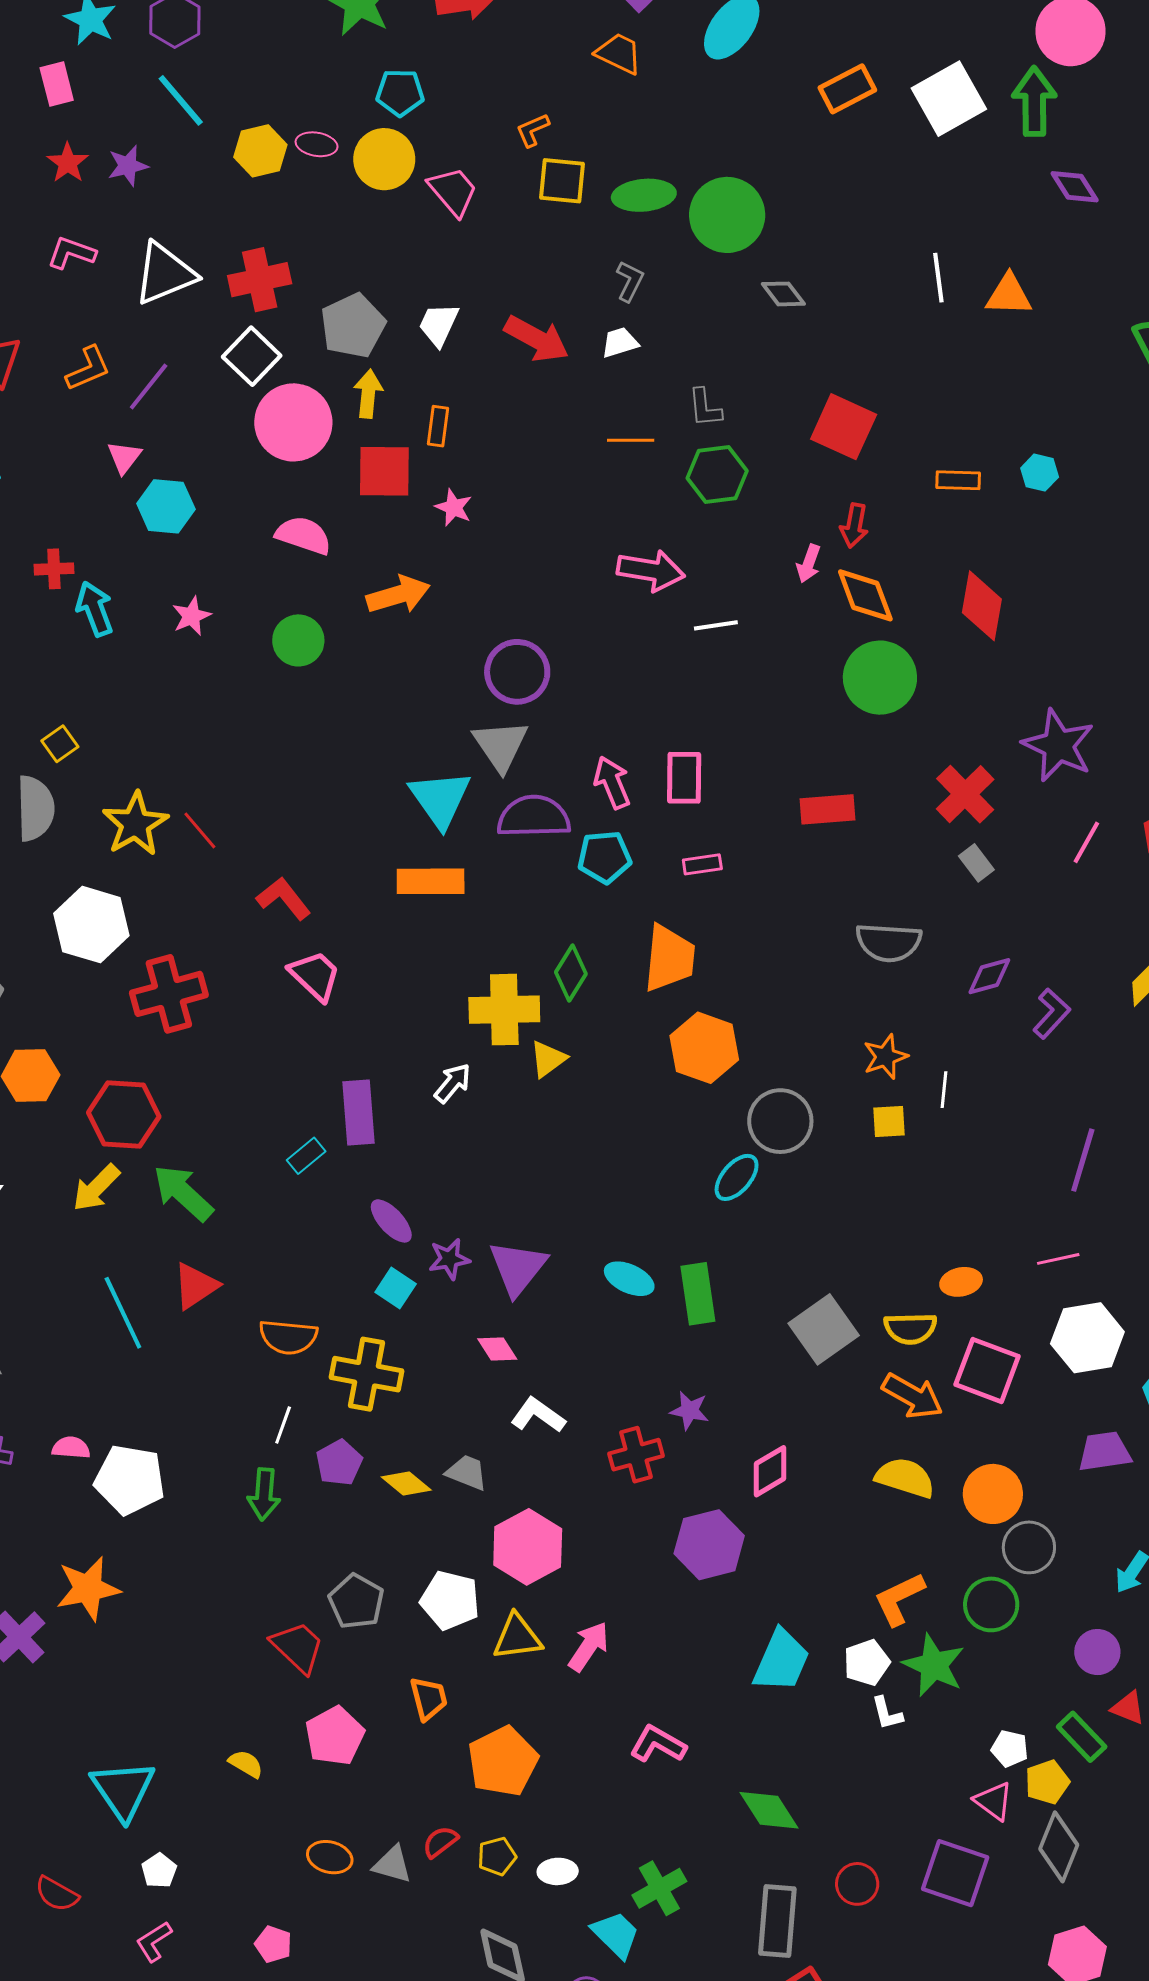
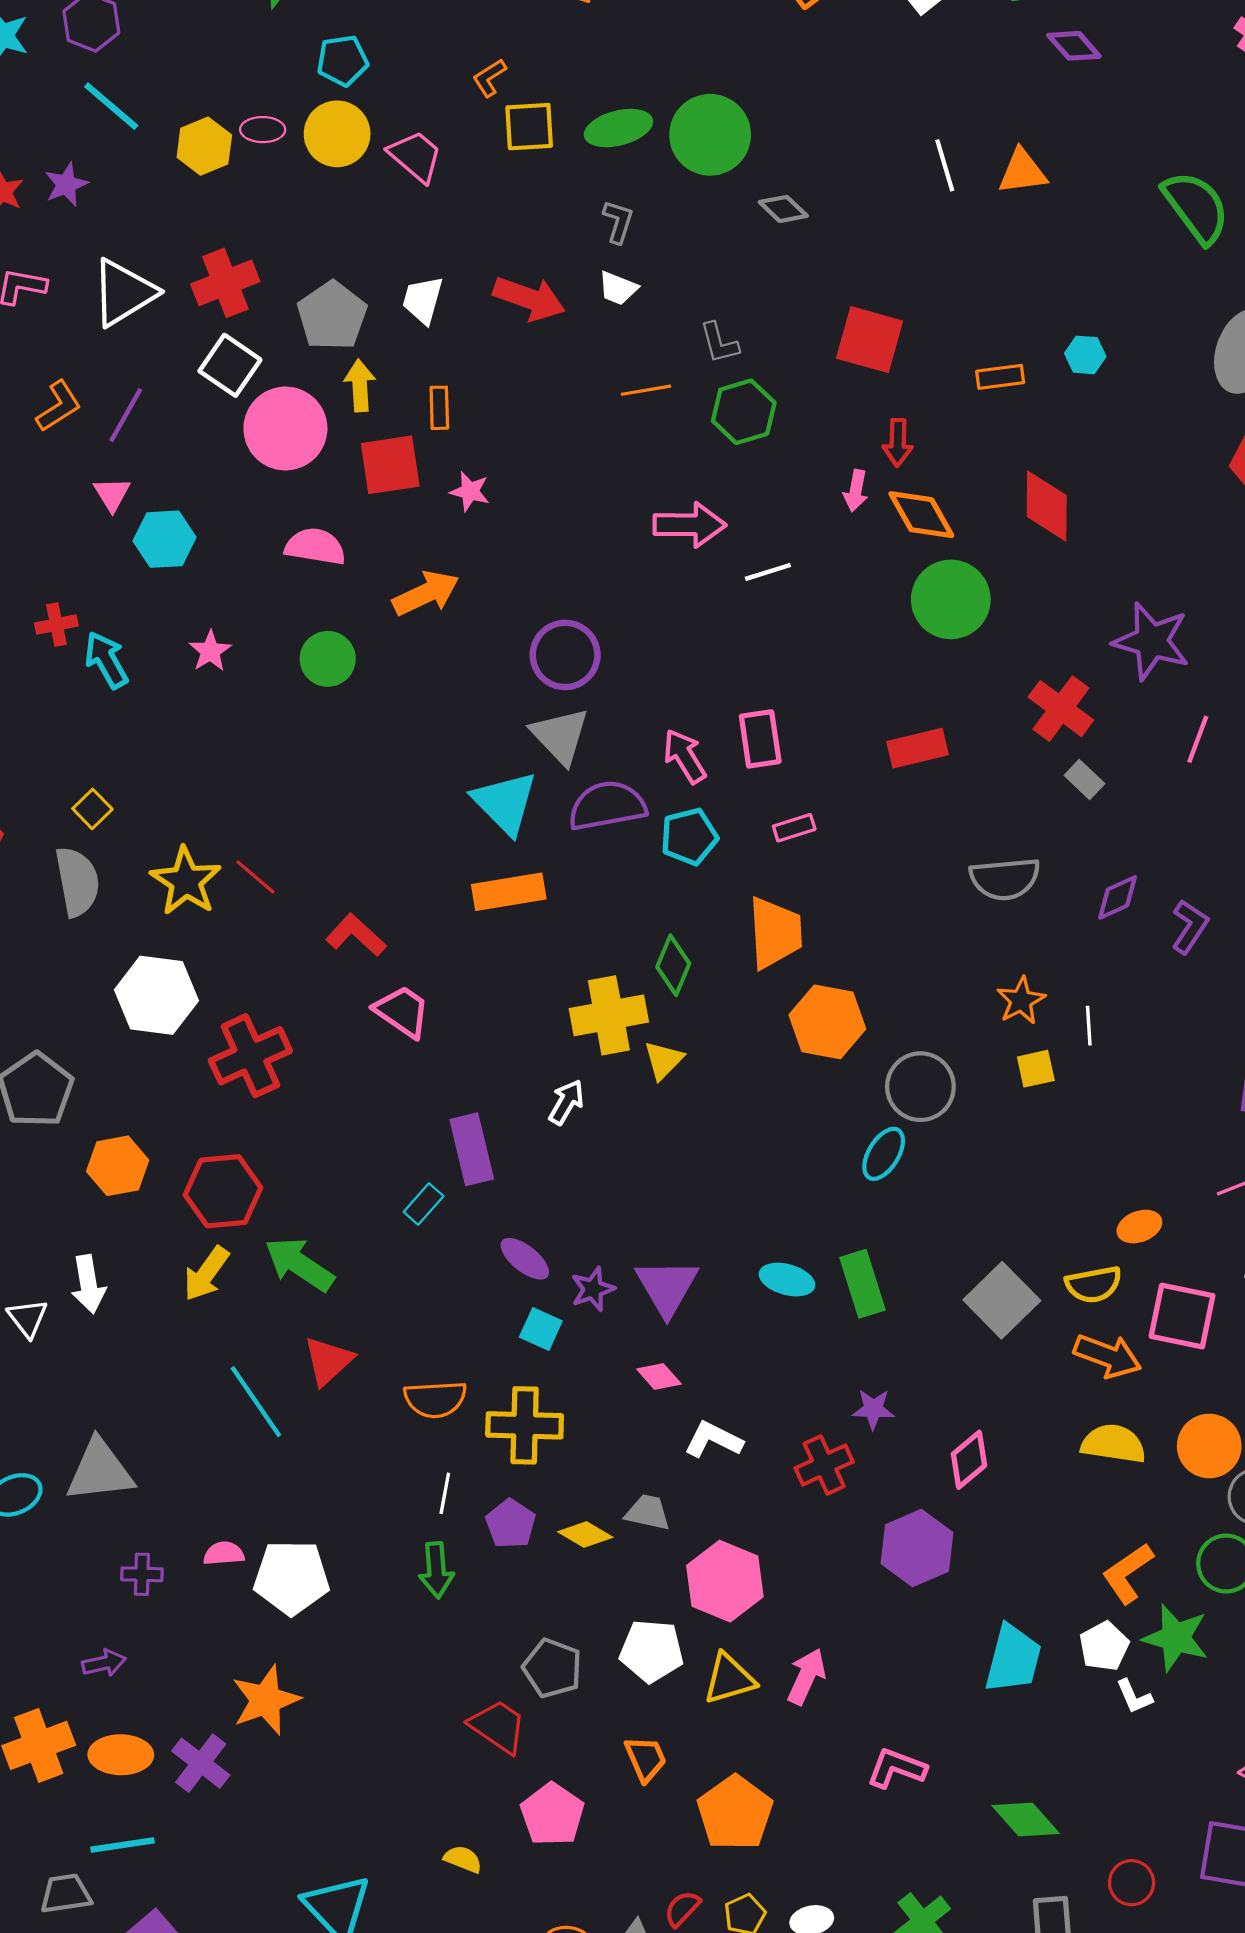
white trapezoid: (620, 342) -> (618, 288), turned -132

